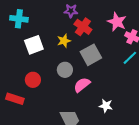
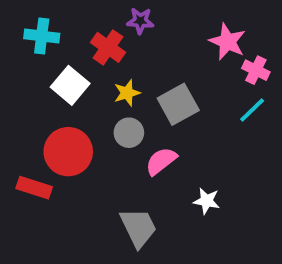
red cross: (83, 27) -> (108, 47), moved
yellow star: (64, 41) -> (127, 93), moved
white square: (34, 45) -> (70, 85), turned -30
red circle: (33, 80) -> (68, 152), size x1.6

